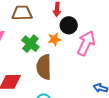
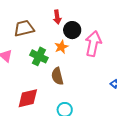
brown semicircle: (44, 67) -> (57, 76), size x0.7

